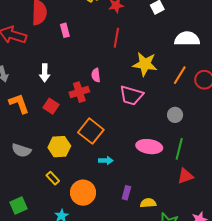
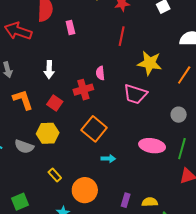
yellow hexagon: (59, 147) -> (48, 133), moved
purple rectangle: (126, 193) -> (126, 200), moved

